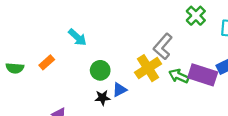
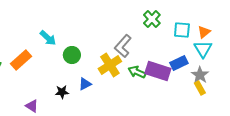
orange rectangle: (47, 62) -> (21, 60), size x1.5
green circle: (100, 70) -> (72, 55), moved
black star: (102, 98) -> (62, 92), moved

